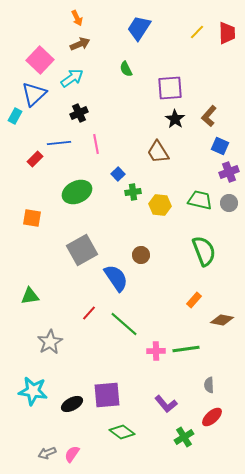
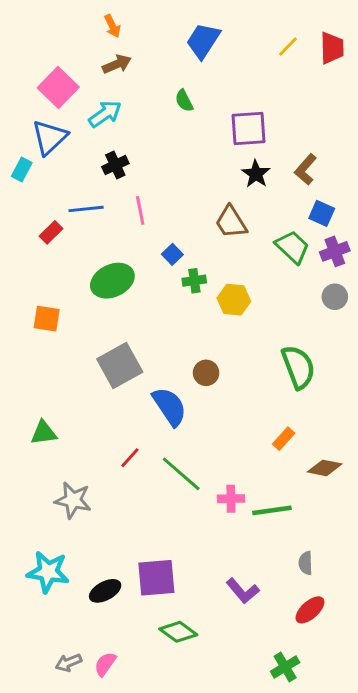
green trapezoid: (200, 200) -> (292, 247), moved, turned 30
gray star: (50, 342) -> (73, 500), turned -30
pink cross: (156, 351) -> (231, 499), moved
green cross: (184, 437) -> (285, 667), moved

